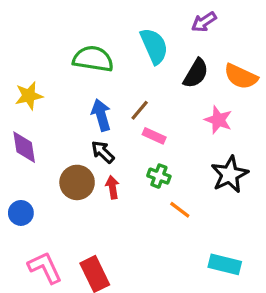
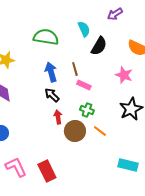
cyan semicircle: (154, 46) -> (84, 29), size x0.7
black semicircle: (196, 73) -> (99, 46), moved
brown line: (140, 110) -> (75, 69), turned -56
brown circle: (77, 182) -> (75, 131), moved

